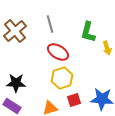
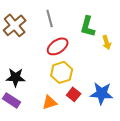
red ellipse: (58, 52) -> (58, 46), turned -65
red square: (74, 100) -> (74, 94), turned -32

